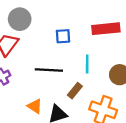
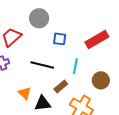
gray circle: (20, 19) -> (39, 18), moved
red rectangle: (106, 29) -> (97, 40), turned -35

